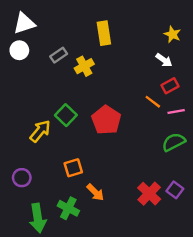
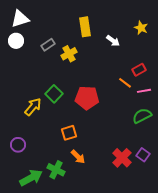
white arrow: (164, 60) -> (113, 41), moved
red pentagon: (106, 120) -> (87, 98), turned -30
orange square: (73, 168) -> (69, 133), moved
green arrow: (38, 218) -> (31, 178), turned -110

